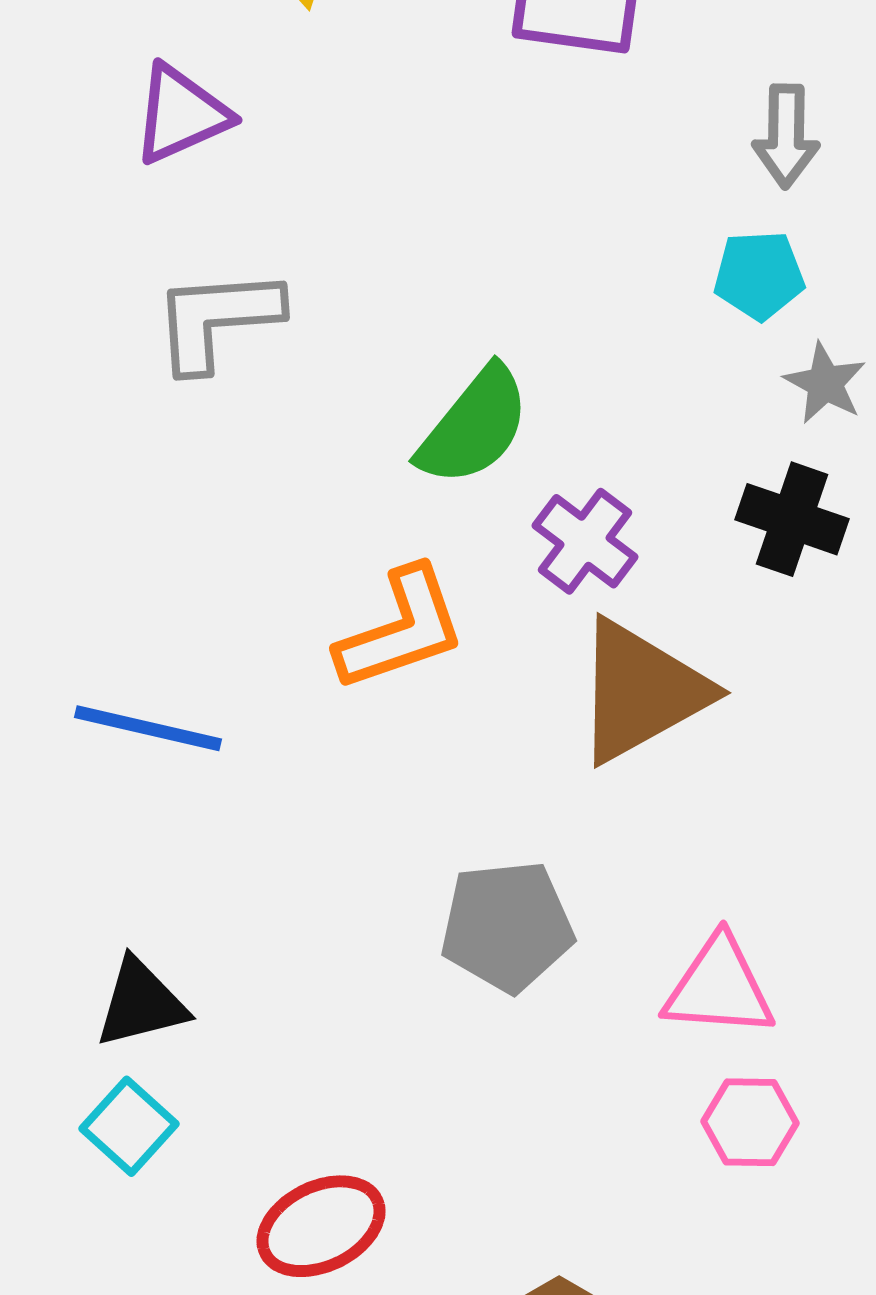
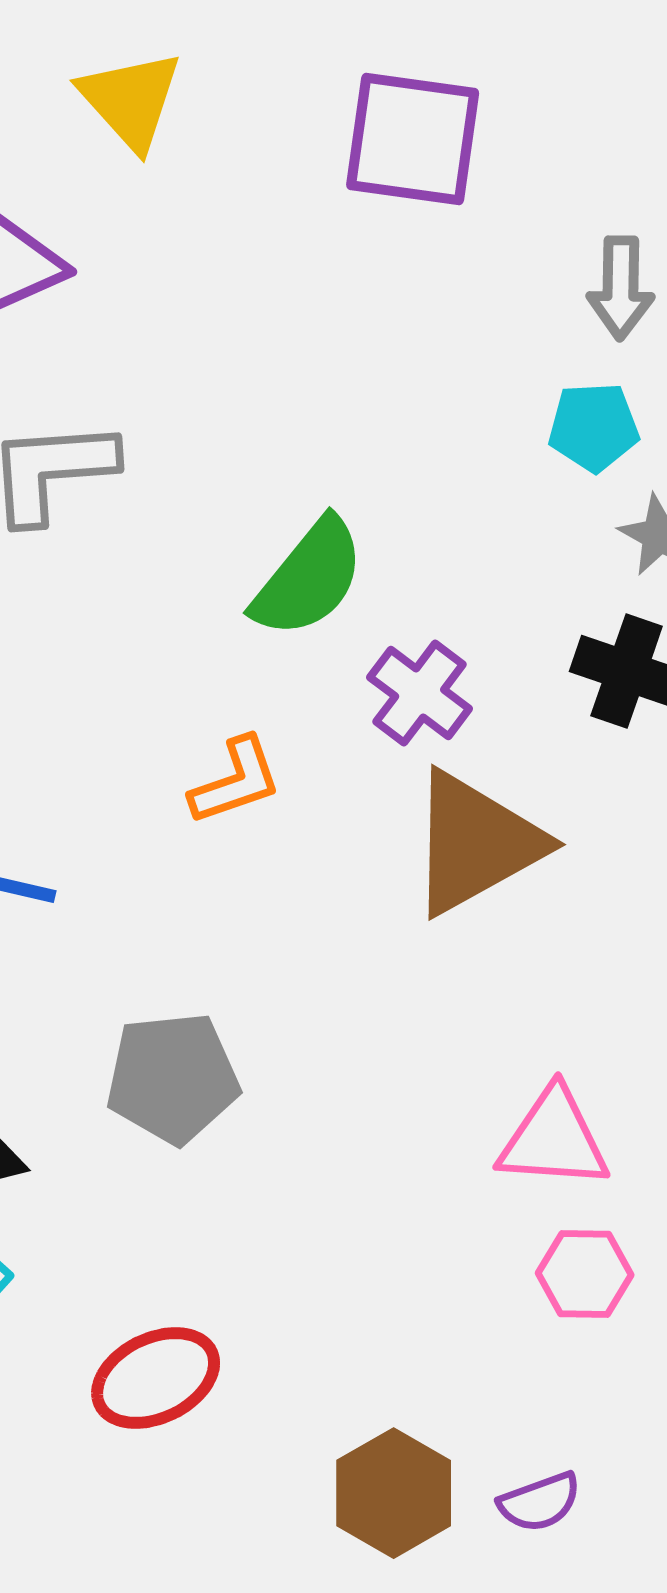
orange L-shape: (401, 629) -> (236, 781), size x0.7
gray pentagon: (507, 926) -> (173, 1078), moved

